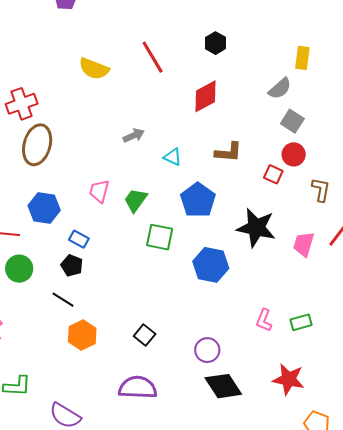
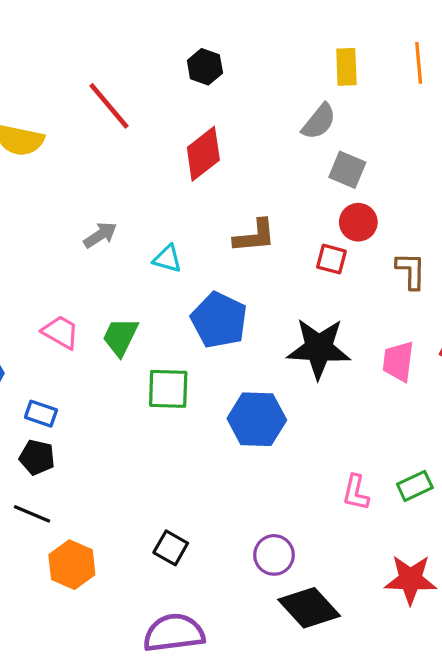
pink trapezoid: (99, 191) -> (61, 332), turned 115

